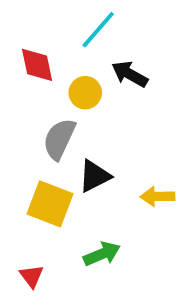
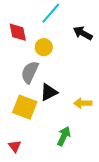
black arrow: (130, 74) -> (83, 33), moved
green arrow: (102, 254) -> (64, 136), moved, turned -42

